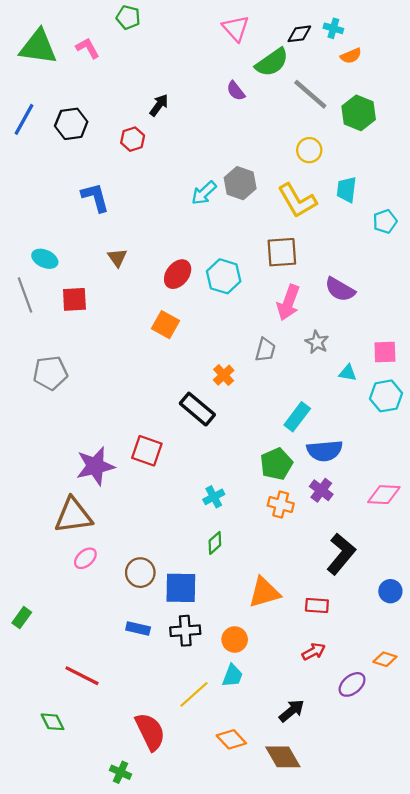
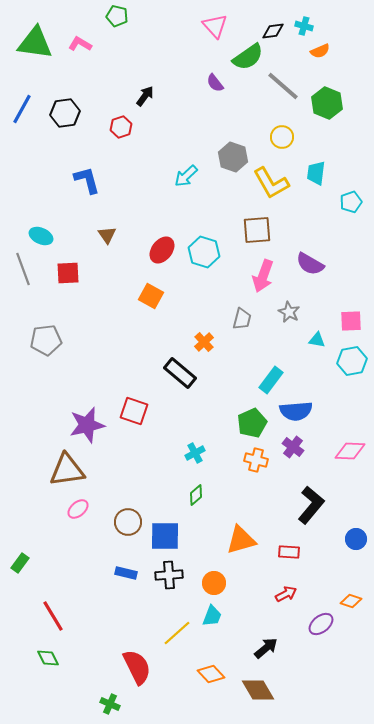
pink L-shape: (88, 48) -> (80, 44), turned -30
gray hexagon: (240, 183) -> (233, 157), moved
red line: (82, 676) -> (53, 616), moved, turned 32

